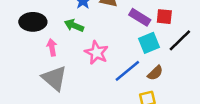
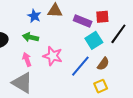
pink arrow: (52, 47) -> (27, 59), moved

